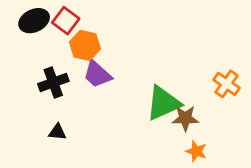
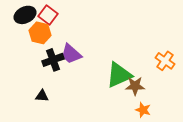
orange hexagon: (85, 45) -> (40, 33), moved
black cross: (53, 83) -> (53, 60), moved

